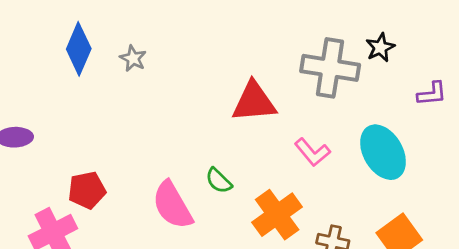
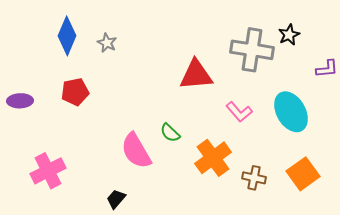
red pentagon: (87, 190) -> (75, 92), moved

